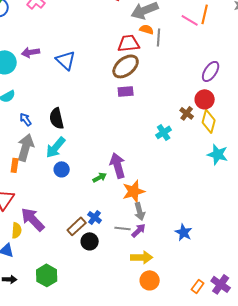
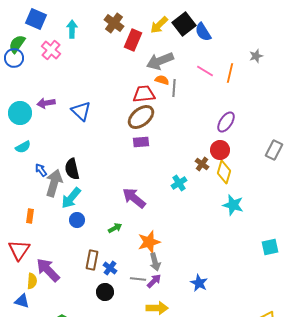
orange line: (205, 14) -> (230, 73), moved
gray arrow: (26, 147) -> (54, 183), moved
purple arrow: (118, 165) -> (134, 198), moved, turned -35
brown rectangle: (77, 226) -> (92, 260), moved, turned -36

